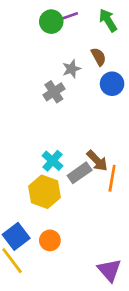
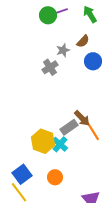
brown semicircle: (99, 57) -> (83, 41), turned 72
cyan cross: (53, 161) -> (60, 144), moved
orange line: (112, 178) -> (93, 131), turned -42
orange circle: (50, 240) -> (55, 177), moved

